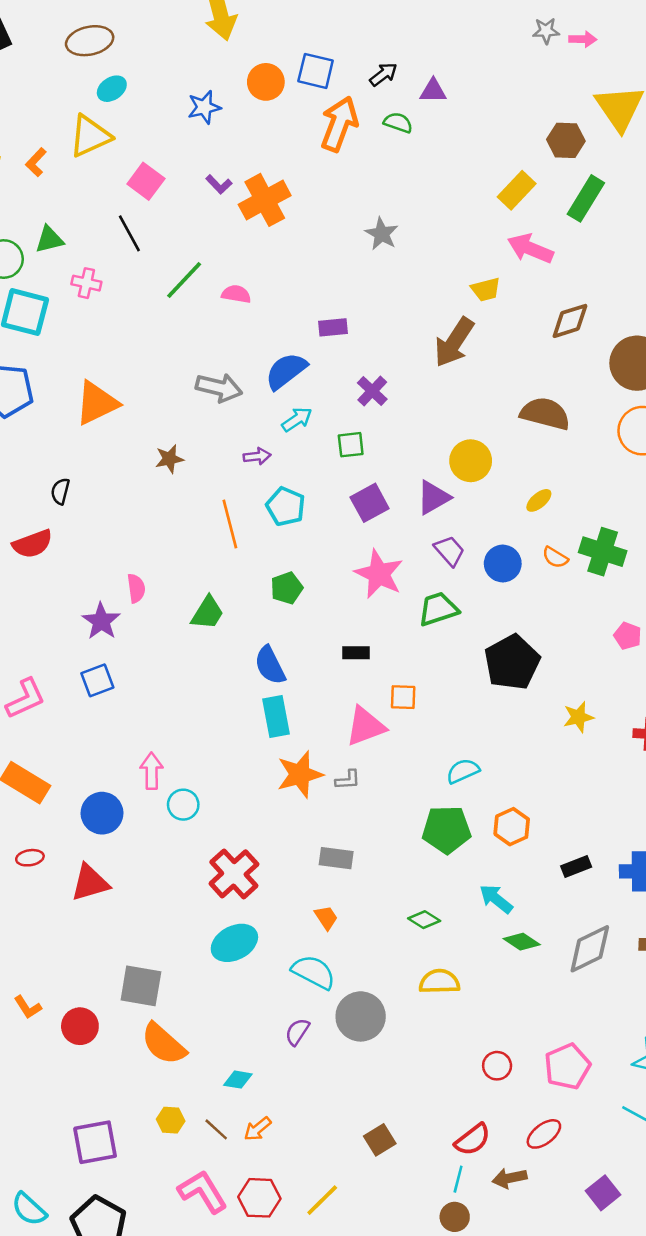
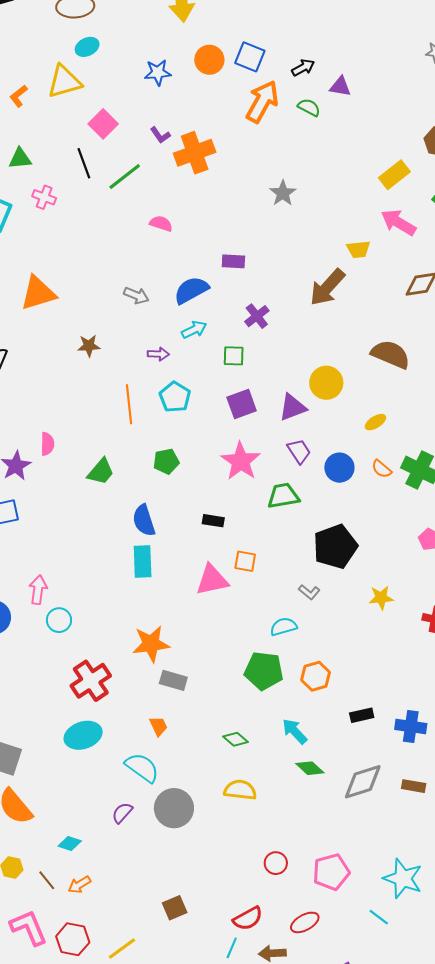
green line: (184, 280) -> (125, 177), moved
gray arrow: (219, 388) -> (136, 295), size x0.7
orange star: (300, 774) -> (151, 644), moved
gray L-shape: (348, 780) -> (309, 592), moved, turned 35

